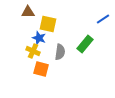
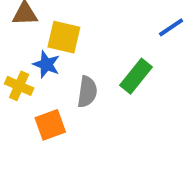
yellow cross: (33, 51) -> (19, 86), moved
orange square: (41, 69) -> (50, 125), turned -35

